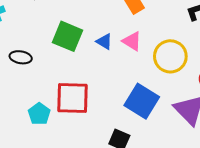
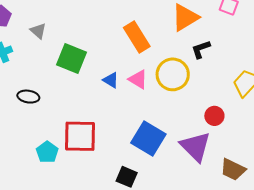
green square: (68, 36) -> (71, 59), moved
yellow circle: (170, 56) -> (173, 74), moved

